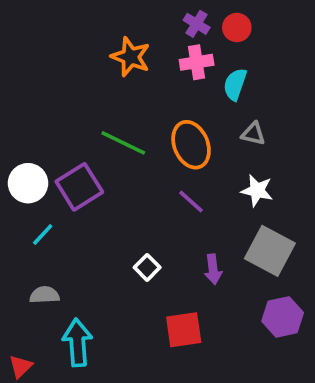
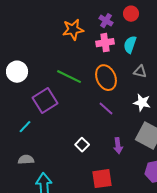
purple cross: (197, 24) -> (106, 21), moved
orange star: (131, 57) -> (73, 30), turned -30
pink cross: (197, 62) -> (105, 43), moved
white circle: (28, 183) -> (17, 72), moved

